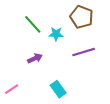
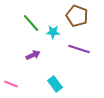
purple line: (84, 52) -> (79, 49), turned 35
pink line: (12, 89) -> (11, 84), turned 56

